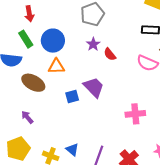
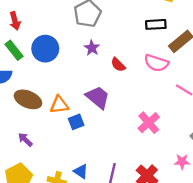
red semicircle: (110, 54) -> (118, 65), moved
orange triangle: (56, 66) -> (59, 105), moved
blue square: (72, 96) -> (76, 122), moved
pink cross: (135, 114) -> (149, 123), turned -30

